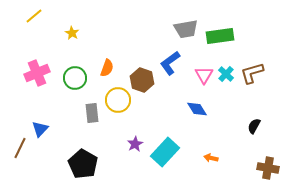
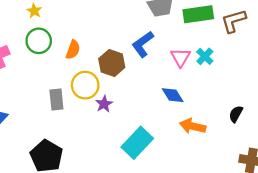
brown L-shape: (252, 73) -> (234, 21), moved
green circle: (75, 78) -> (39, 41), moved
purple star: (135, 144) -> (104, 104), moved
orange arrow: (211, 158) -> (193, 126), moved, size x1.6

